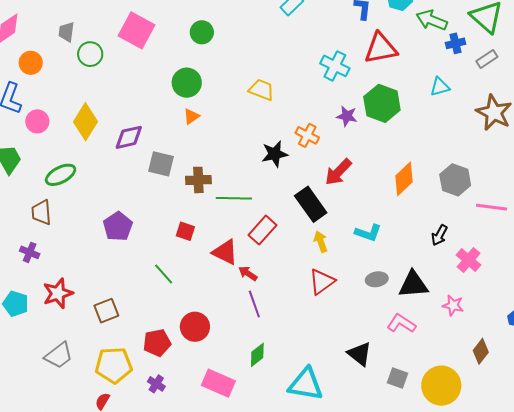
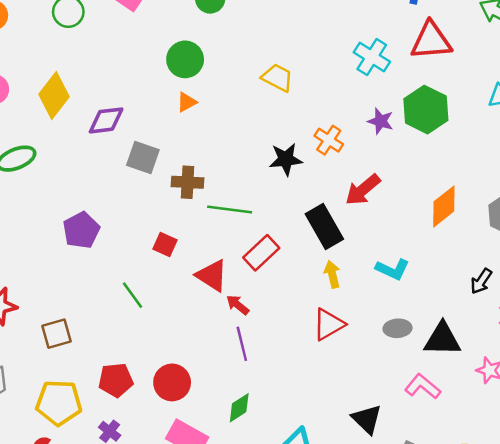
red circle: (195, 327) -> (172, 382), moved

